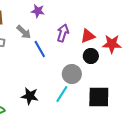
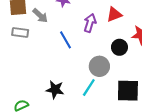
gray arrow: (24, 32) -> (40, 16), moved
red triangle: (88, 36) -> (114, 14), moved

